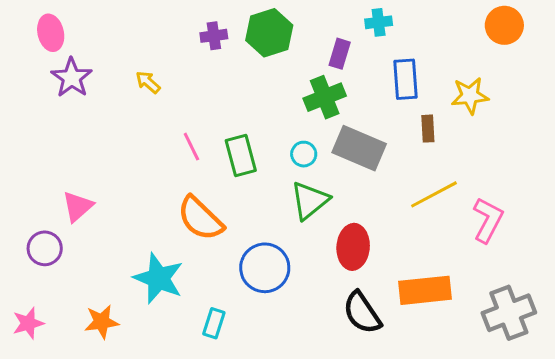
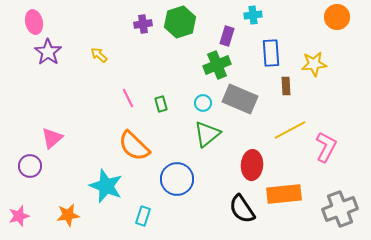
green rectangle: (241, 156) -> (161, 104), size x0.6
red ellipse: (353, 247) -> (252, 165), moved

